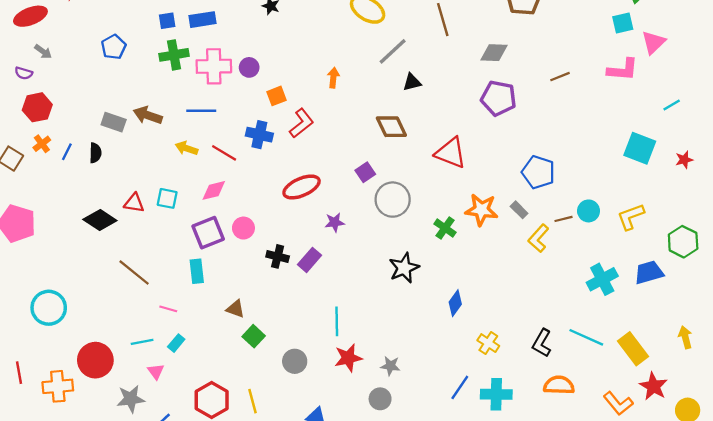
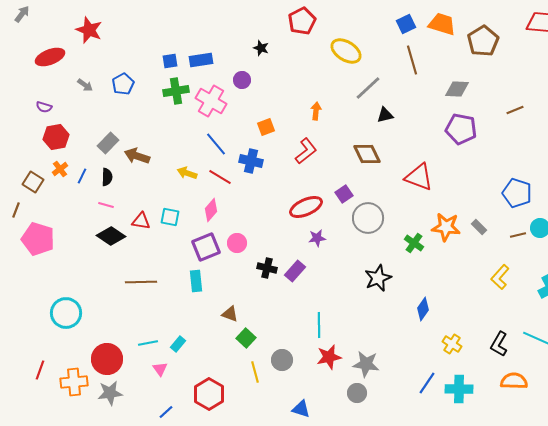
gray arrow: (43, 51) -> (85, 85), moved
pink cross: (214, 66) -> (211, 101), turned 32
purple circle: (249, 67) -> (242, 80), moved
blue line: (201, 111) -> (216, 144), moved, turned 50
brown arrow: (148, 115) -> (137, 156), moved
gray rectangle: (114, 122) -> (108, 143), moved, turned -65
red L-shape: (302, 123) -> (306, 151), moved
blue pentagon: (538, 172) -> (517, 193), moved
red ellipse: (302, 187) -> (306, 207), moved
pink diamond: (214, 190) -> (211, 210), turned -35
yellow L-shape: (538, 238) -> (500, 277), moved
brown line: (134, 272) -> (141, 282), turned -40
pink line: (168, 309) -> (106, 205), moved
gray star: (390, 366) -> (366, 364), size x1.5
red line: (19, 373) -> (40, 370), turned 30
gray star: (131, 399) -> (110, 393), moved
yellow line: (253, 401) -> (255, 372), moved

